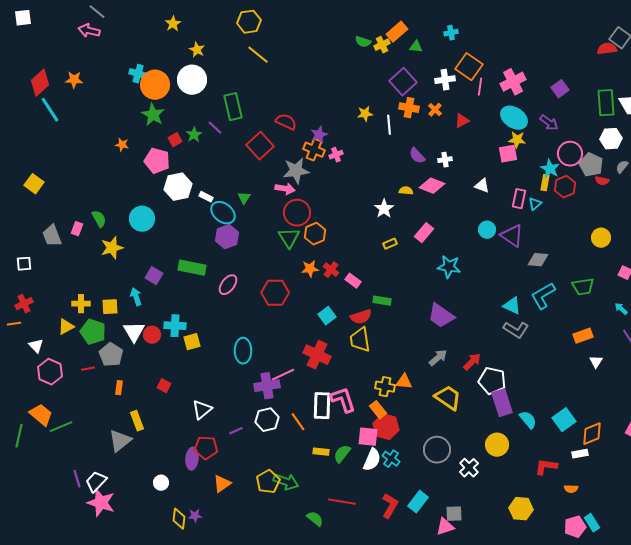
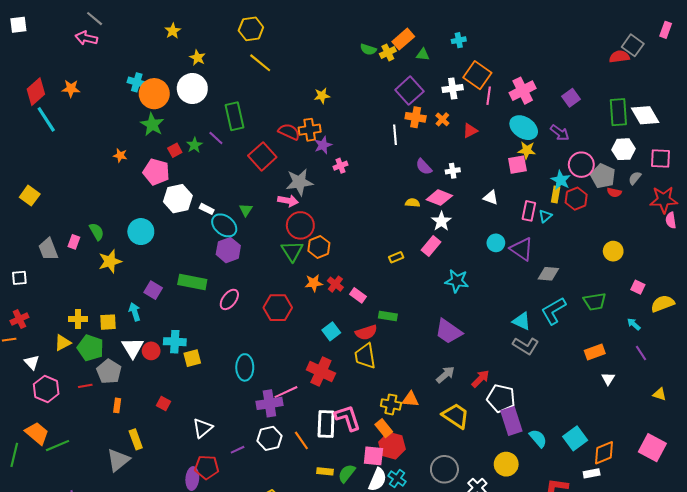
yellow star: (365, 114) -> (322, 96), moved
orange cross: (314, 150) -> (310, 130), moved, turned -30
white star: (384, 209) -> (441, 221), moved

